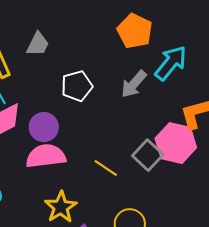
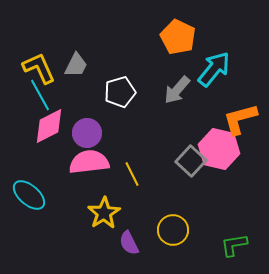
gray trapezoid: (38, 44) -> (76, 65), moved
yellow line: (106, 168) -> (132, 174), moved, turned 30

